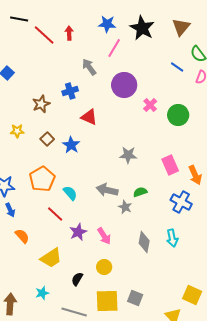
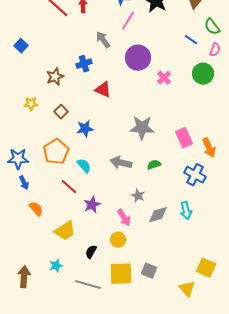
green circle: (178, 115) -> (203, 74), moved
blue star: (71, 145) -> (85, 129), moved, turned 30
gray star: (128, 155) -> (142, 128), size x1.4
gray star: (125, 207) -> (138, 196), moved
pink arrow: (104, 236) -> (124, 218), moved
gray diamond: (144, 242) -> (158, 215), turned 65

